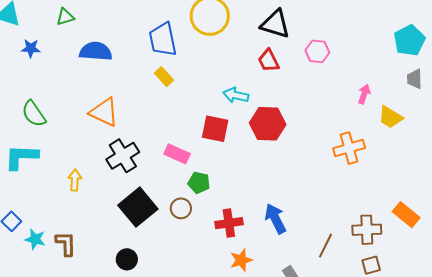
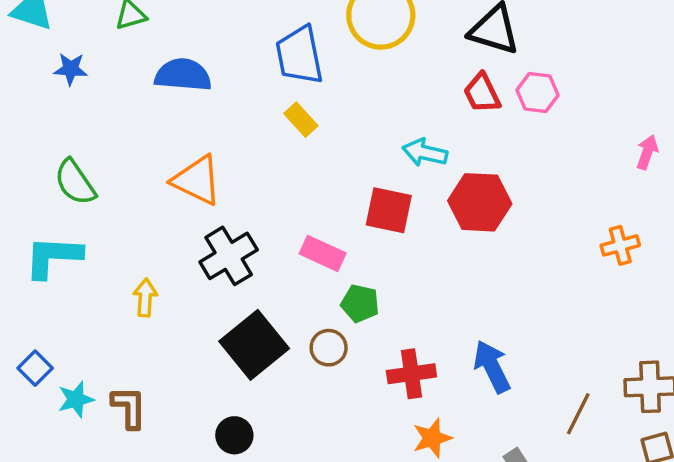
pink hexagon: (317, 51) -> (538, 93), moved
orange cross: (349, 148) -> (620, 245), size x0.7
cyan star: (35, 239) -> (76, 399), turned -30

